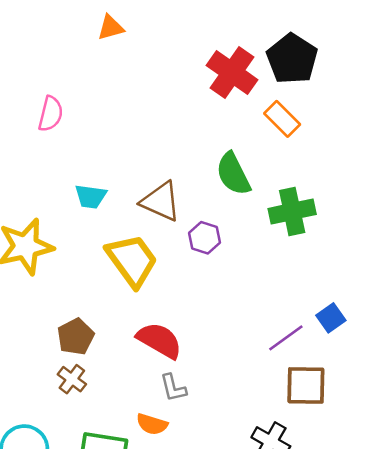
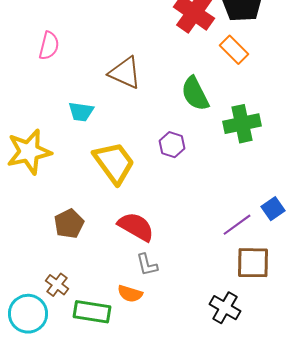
brown triangle: (161, 201) -> (125, 73), moved
brown cross: (72, 379) -> (57, 285), moved

